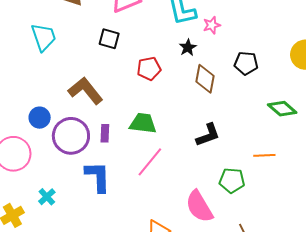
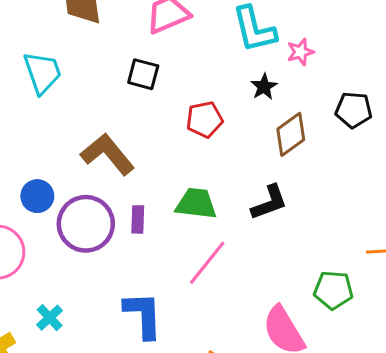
brown diamond: (205, 79) -> (291, 134), turned 44
black L-shape: (208, 135) -> (269, 202), moved
blue L-shape: (98, 177) -> (143, 315), moved

